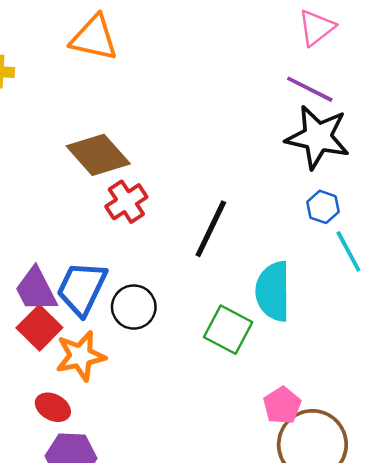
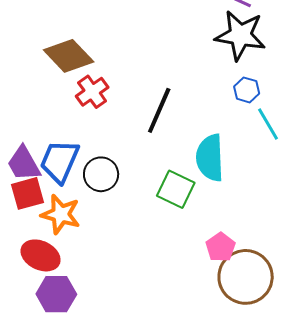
red square: (39, 328) -> (28, 193), turned 32
orange star: (81, 356) -> (61, 214), turned 30
red ellipse: (53, 407) -> (41, 255), size x1.4

